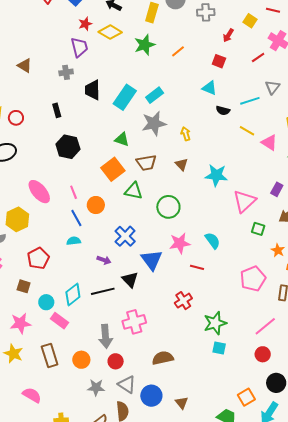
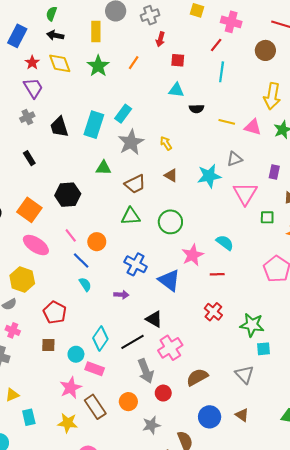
yellow diamond: (110, 32) -> (60, 63), turned 55
red arrow: (228, 35) -> (160, 39), moved
gray triangle: (272, 87) -> (235, 159), moved, turned 49
cyan line: (250, 101) -> (222, 72), moved, turned -48
black hexagon: (68, 147) -> (68, 195), moved
orange square: (113, 169) -> (29, 210), moved
cyan semicircle: (74, 241) -> (85, 284), turned 80
black triangle: (130, 280) -> (154, 319), moved
black line: (103, 291) -> (133, 342), moved
pink star: (20, 323) -> (71, 388), moved
green star: (215, 323) -> (252, 325), turned -30
yellow star: (13, 354) -> (68, 423), moved
brown semicircle: (163, 358) -> (197, 377), moved
gray triangle: (127, 384) -> (244, 374), moved, turned 30

